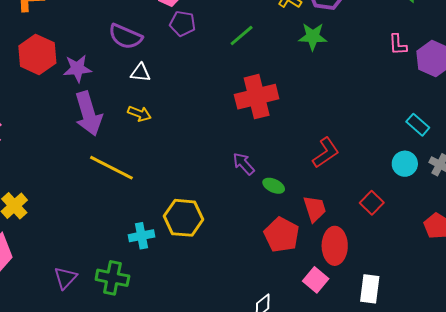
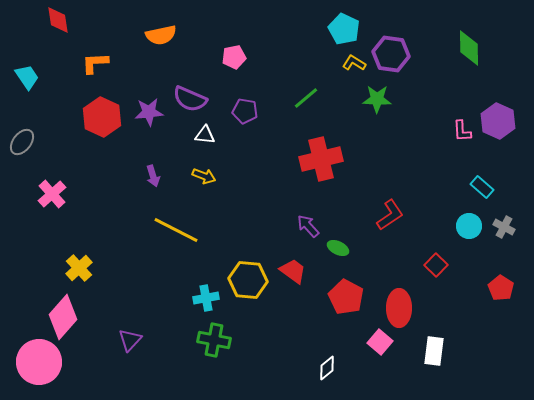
purple pentagon: (183, 24) -> (245, 111), moved
pink L-shape: (398, 45) -> (462, 131), moved
purple star: (77, 69) -> (149, 112), moved
purple arrow: (88, 114) -> (153, 176), size x0.5
red trapezoid: (315, 209) -> (293, 271), moved, turned -36
green cross: (112, 278) -> (214, 340), moved

